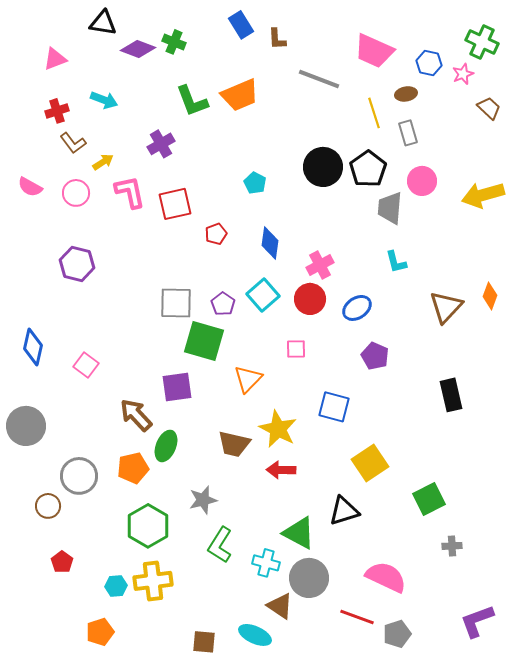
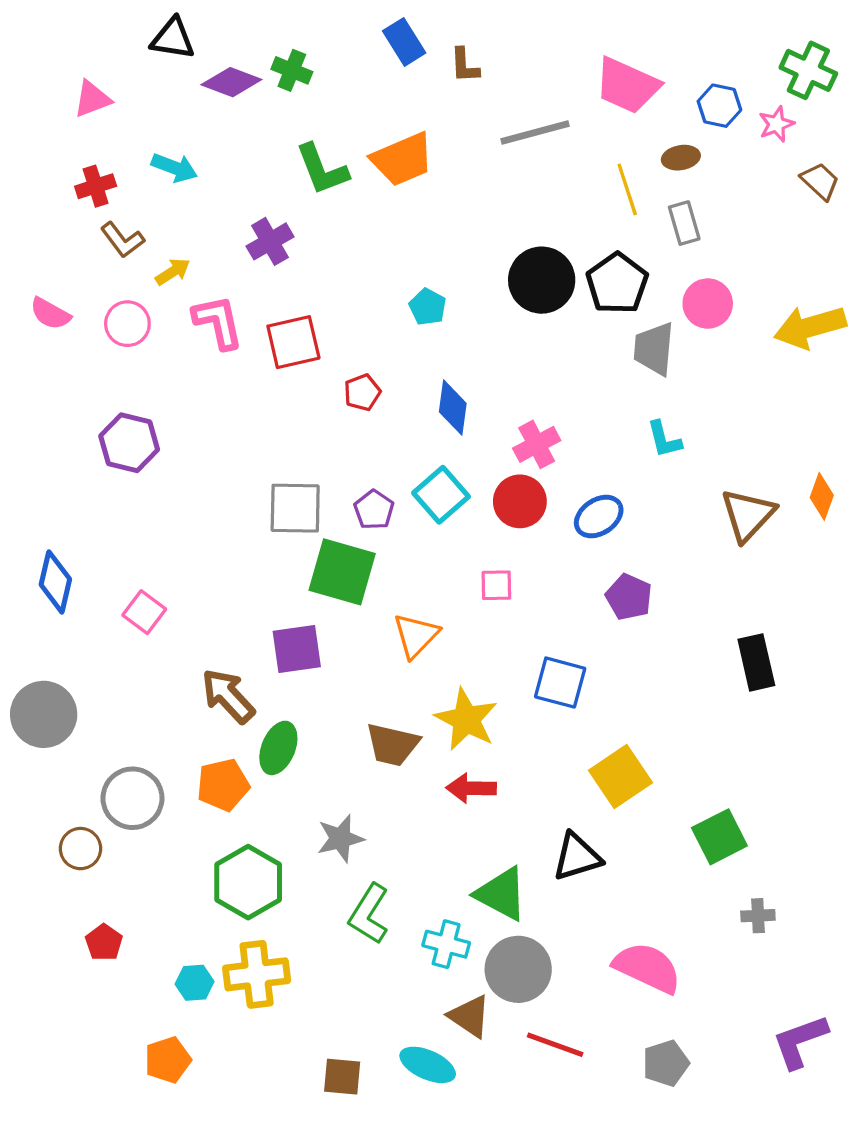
gray line: (319, 79) -> (535, 132), turned -36
red line: (357, 617) -> (555, 1045), moved

